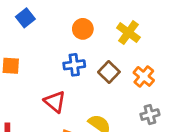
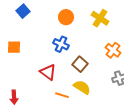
blue cross: (74, 65) -> (61, 44), turned 35
brown square: (109, 72) -> (80, 64), moved

